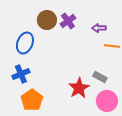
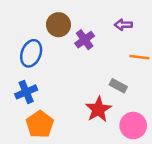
purple cross: (68, 21) -> (85, 40), moved
purple arrow: (99, 28) -> (123, 25), moved
gray rectangle: (100, 77) -> (118, 86), moved

